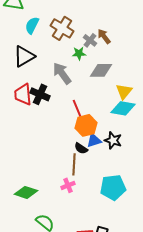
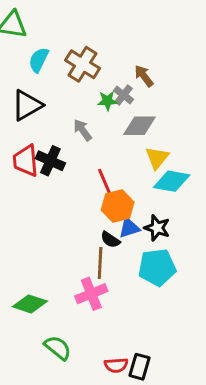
gray cross: (90, 40) -> (123, 95), moved
gray arrow: (62, 73) -> (83, 130), size x0.7
yellow triangle: (124, 91) -> (157, 158), moved
pink cross: (68, 185) -> (91, 294), size x1.5
cyan pentagon: (113, 187) -> (157, 267), moved

